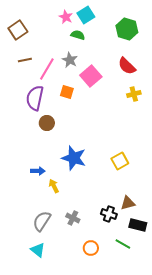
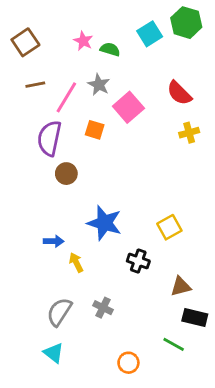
cyan square: (86, 15) -> (150, 34), moved
pink star: (66, 17) -> (83, 41), moved
green hexagon: (127, 29) -> (186, 23), moved
black cross: (109, 214) -> (138, 261), moved
orange circle: (91, 248) -> (128, 363), moved

